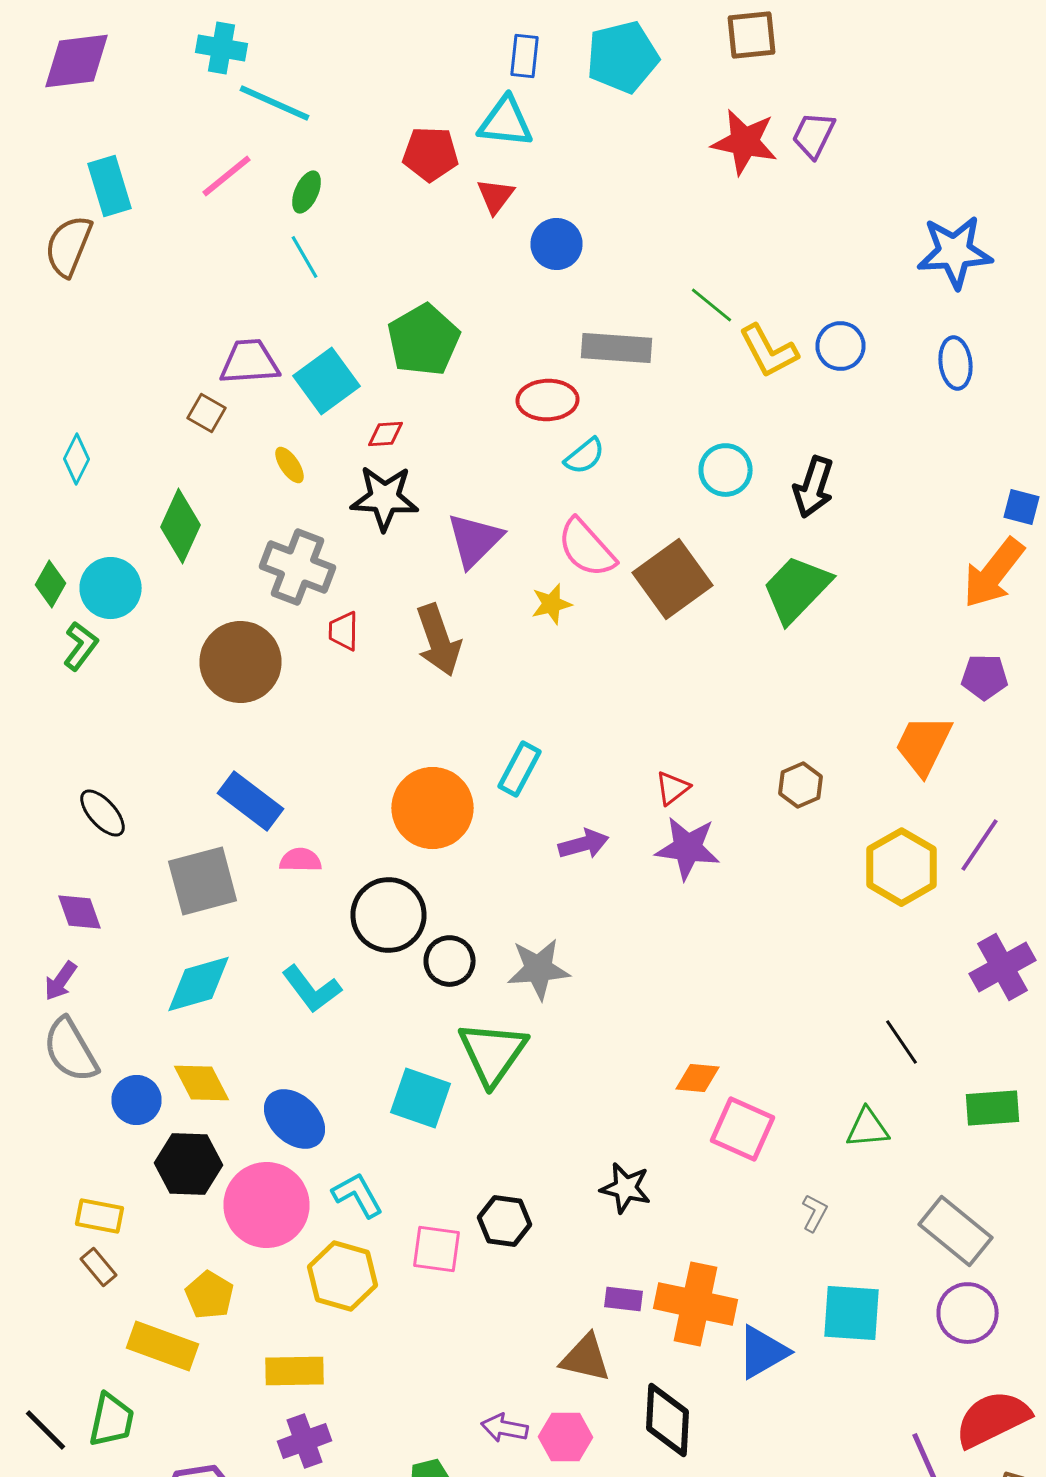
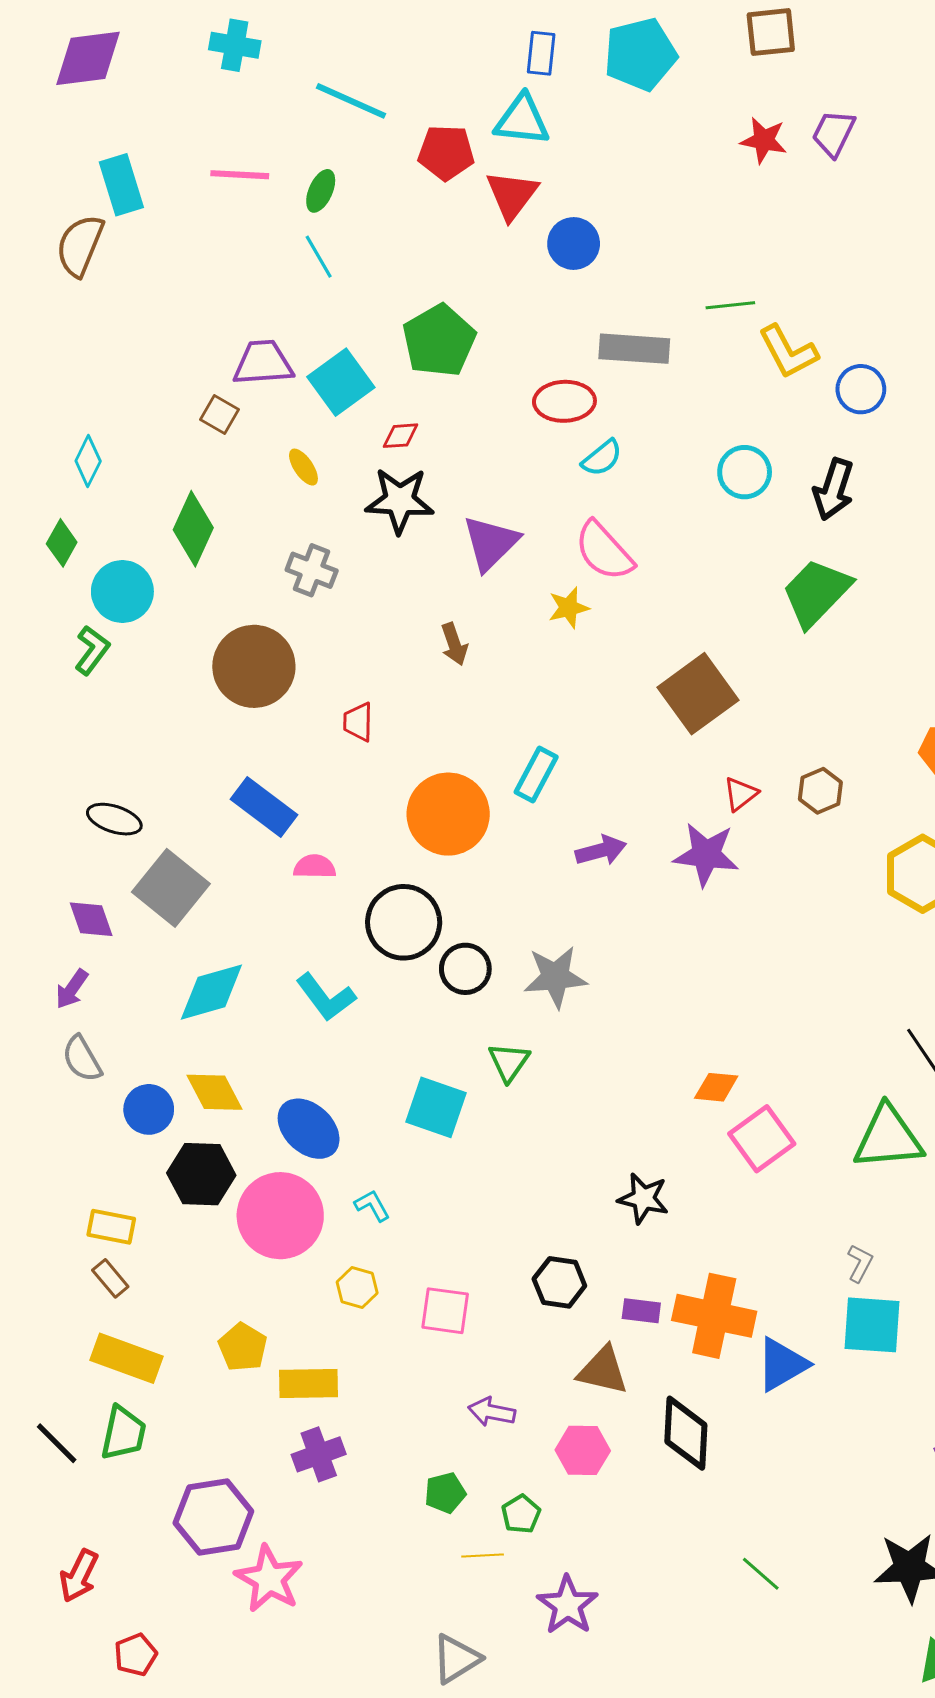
cyan line: (274, 103) -> (351, 101), moved
red star: (744, 142) -> (764, 140), size x0.7
pink line: (226, 176) -> (240, 175), turned 42
red triangle: (496, 196) -> (512, 195), size x1.4
green line: (712, 305) -> (730, 305), turned -45
blue circle: (840, 346) -> (861, 389), moved
gray cross: (298, 567) -> (312, 570), size x0.7
brown square: (672, 579) -> (698, 694), moved
green diamond: (50, 584) -> (62, 543), moved
red trapezoid: (344, 631) -> (358, 722), moved
brown arrow: (438, 640) -> (454, 644), size x0.6
red triangle: (672, 788) -> (740, 794), moved
black ellipse: (102, 813) -> (114, 819), turned -30
gray square: (202, 881) -> (171, 888), moved, turned -36
gray semicircle: (70, 1050) -> (82, 1059), size x0.7
green triangle: (492, 1053) -> (509, 1062), size x0.6
green triangle: (868, 1128) -> (888, 1138), size x1.6
pink square: (742, 1129) -> (762, 1139), turned 30
cyan L-shape: (358, 1195) -> (372, 1206), size x0.7
gray L-shape: (814, 1213) -> (860, 1263), moved
black hexagon: (504, 1221) -> (559, 1282), moved
pink square: (436, 1249) -> (445, 1311), moved
yellow hexagon: (342, 1276) -> (357, 1287), size x0.6
yellow pentagon: (210, 1295) -> (243, 1347), moved
yellow rectangle: (162, 1346) -> (126, 1358), moved
purple arrow: (504, 1428) -> (492, 1412), moved

